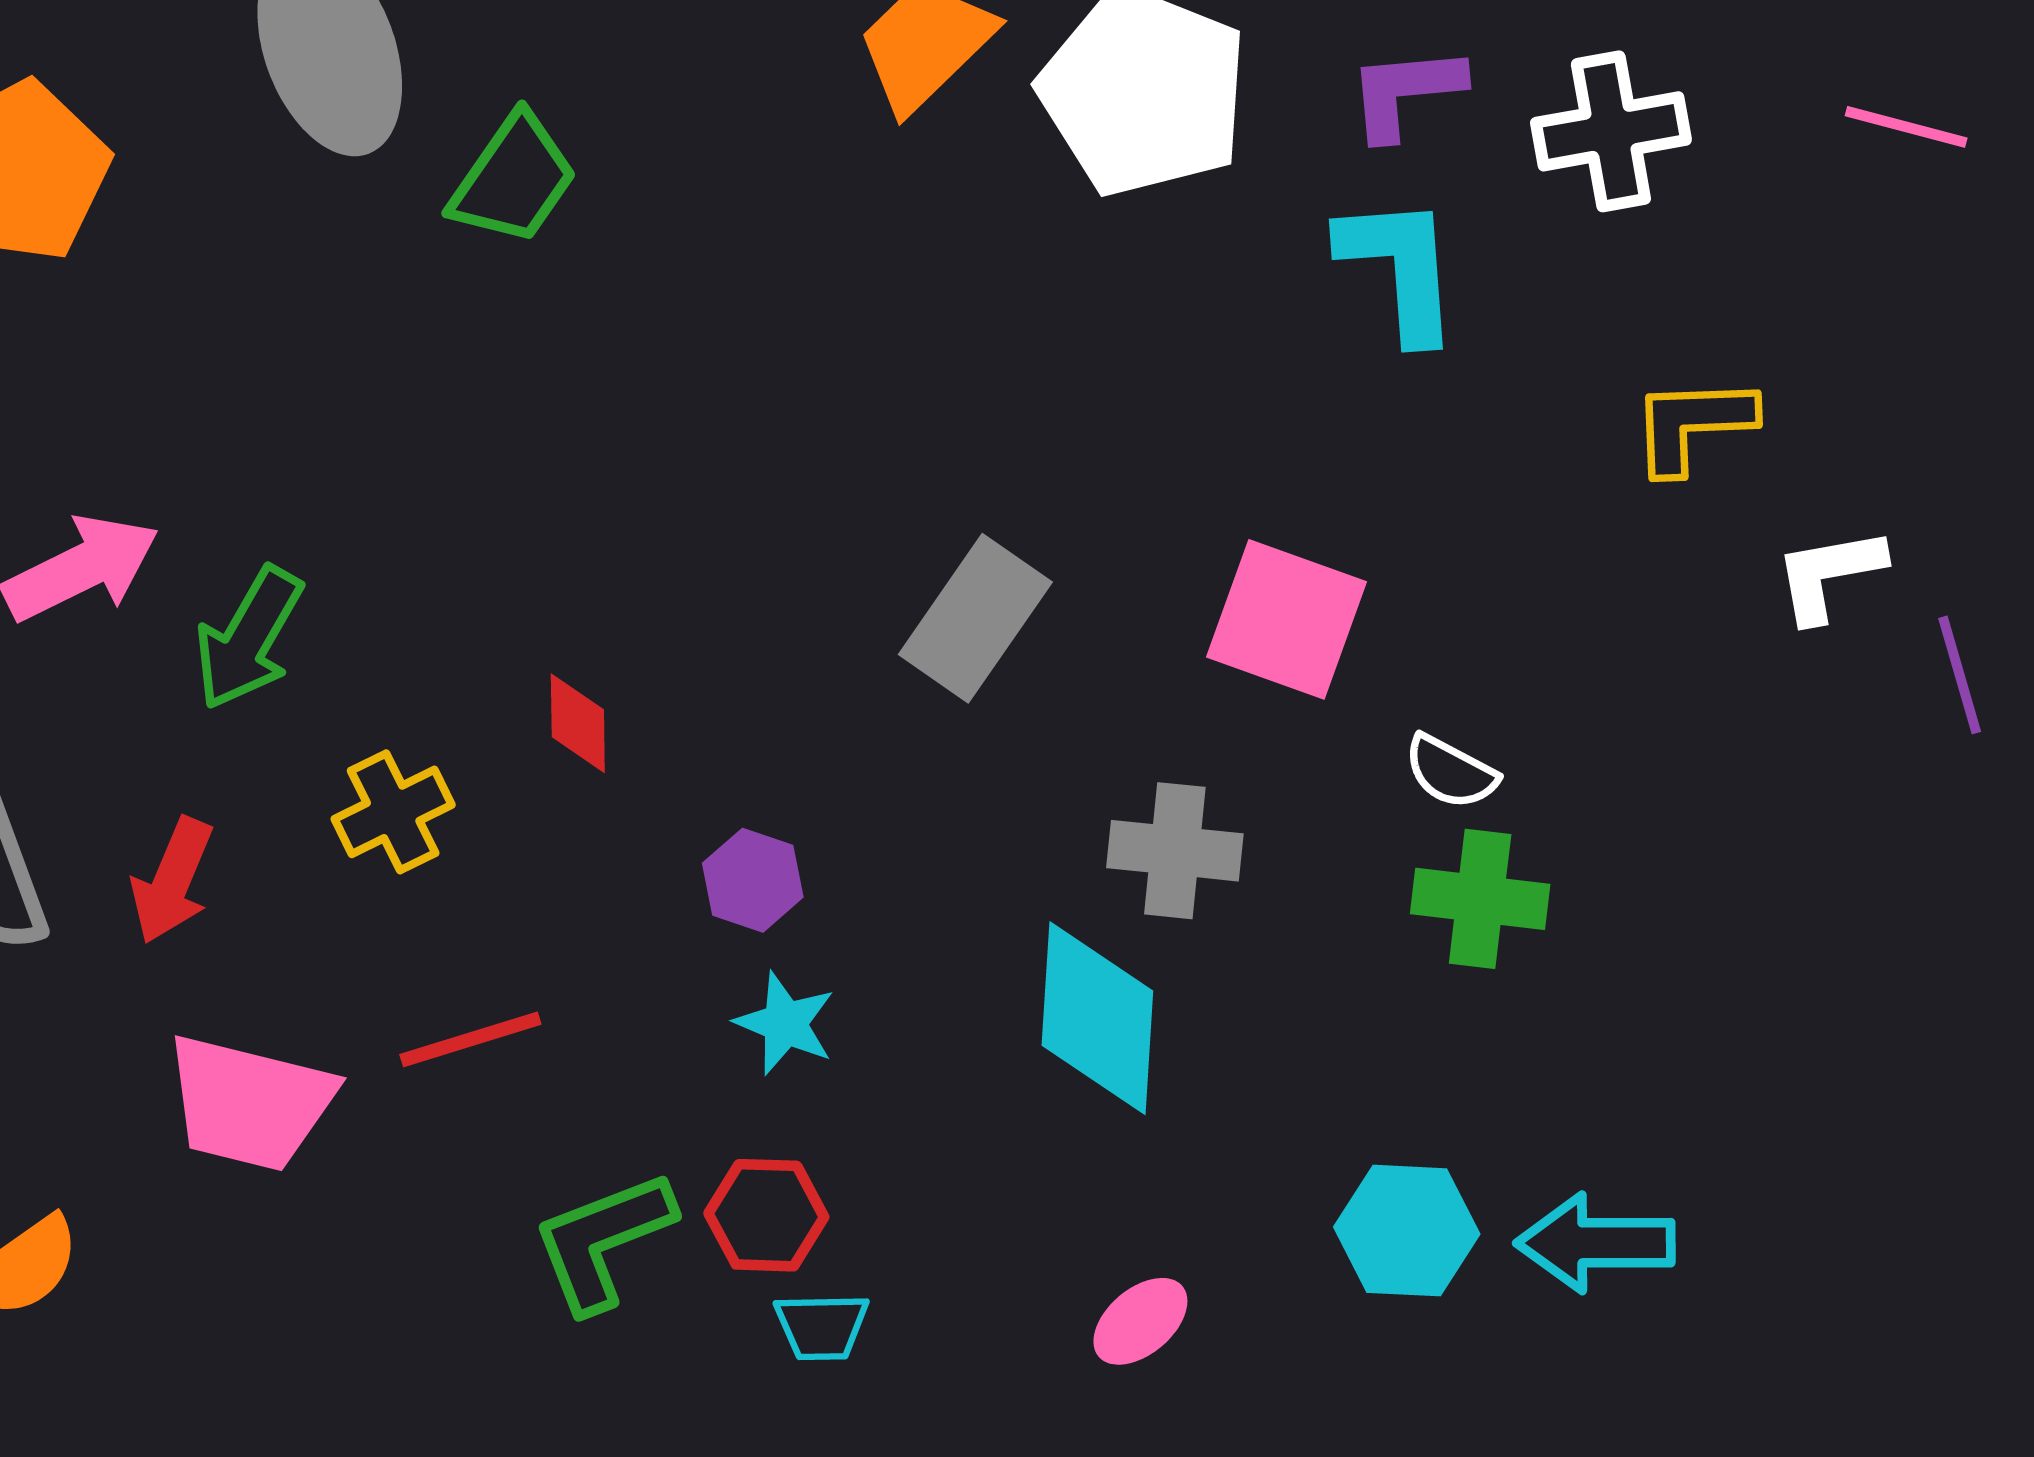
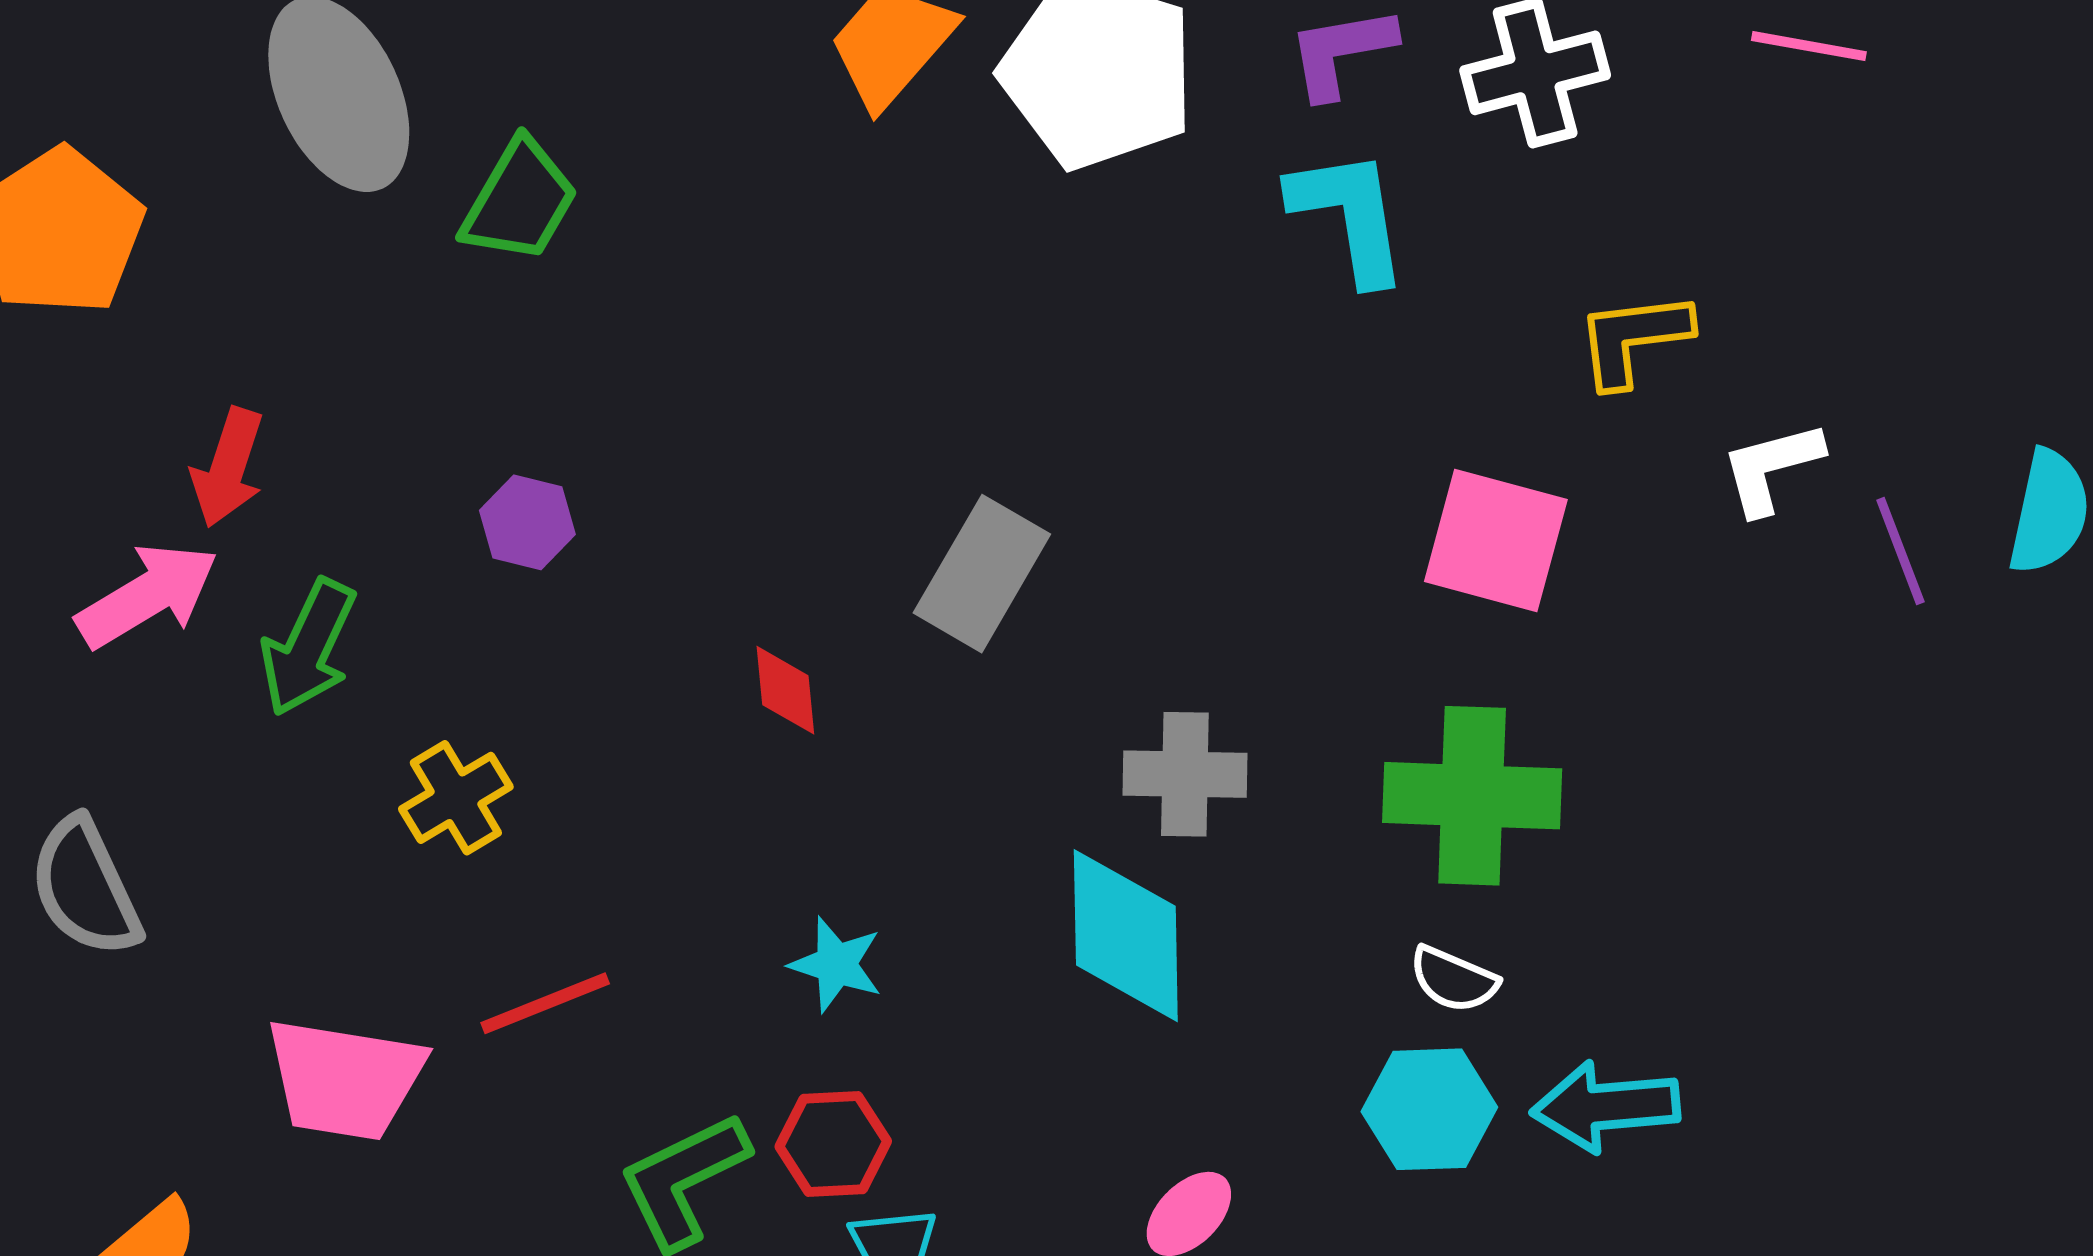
pink square: (1286, 619) -> (1496, 541), moved
red diamond: (578, 723) -> (785, 690), moved
white semicircle: (1451, 772) -> (1454, 979), moved
purple hexagon: (753, 880) -> (527, 522), moved
red arrow: (172, 881) -> (228, 468), moved
green cross: (1480, 899) -> (1472, 796), size x1.4

